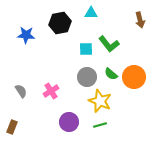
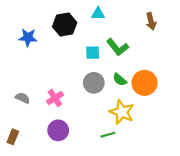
gray semicircle: (21, 91) -> (23, 98), turned -32
yellow star: (100, 101) -> (122, 112), moved
purple circle: (69, 122) -> (58, 130), moved

